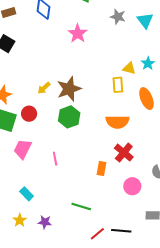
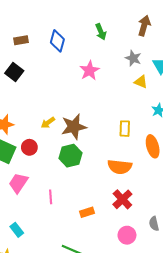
yellow triangle: (129, 68) -> (141, 82), moved
orange rectangle: (102, 169) -> (87, 212), moved, turned 56

